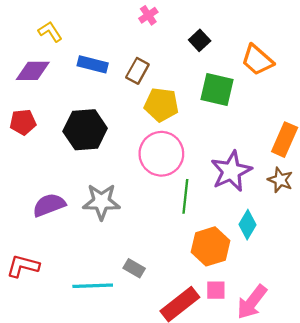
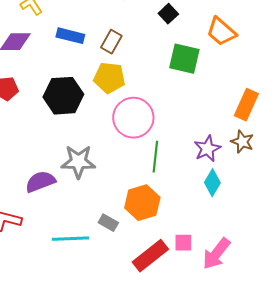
yellow pentagon: (161, 105) -> (109, 78), moved
purple star: (231, 171) -> (207, 149), moved, size x0.7
purple semicircle: (49, 205) -> (40, 182), moved
orange hexagon: (210, 246) -> (142, 203), moved

